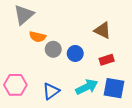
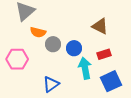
pink hexagon: (15, 85) -> (17, 59), moved
cyan arrow: (87, 87) -> (85, 68), moved, turned -75
blue square: (114, 88) -> (111, 81), turned -35

